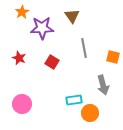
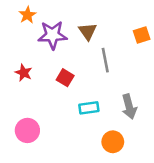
brown triangle: (72, 16) -> (88, 31), moved
orange square: (113, 57) -> (142, 35), moved, turned -32
cyan rectangle: (74, 100) -> (89, 108), moved

